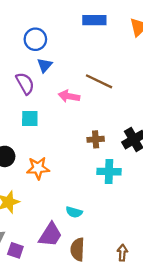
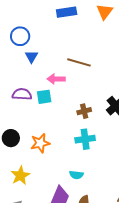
purple semicircle: (25, 83) -> (22, 94), moved, turned -48
cyan square: (30, 118) -> (44, 97), moved
cyan cross: (109, 172) -> (85, 139), moved

